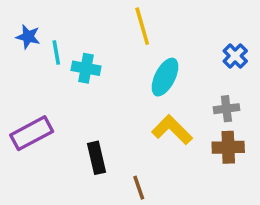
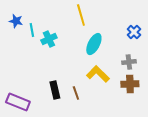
cyan cross: (86, 68) -> (49, 39), turned -35
purple rectangle: (32, 133) -> (18, 102), moved, turned 50
brown line: (139, 188) -> (76, 93), moved

